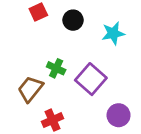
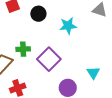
green cross: (56, 68) -> (23, 49), turned -32

